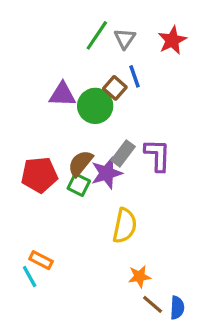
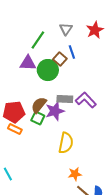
green line: (97, 35) -> (38, 40), moved
gray rectangle: (123, 153) -> (65, 99), turned 56
purple L-shape: (157, 155) -> (86, 100), turned -45
orange rectangle: (41, 260) -> (15, 129), moved

